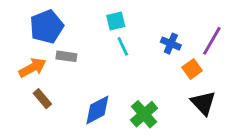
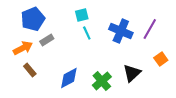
blue cross: (171, 44) -> (121, 31), size x1.6
gray rectangle: (66, 56) -> (47, 40), turned -40
orange square: (192, 69) -> (161, 59), moved
black triangle: (203, 103) -> (132, 73), moved, turned 30

